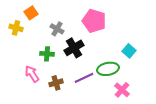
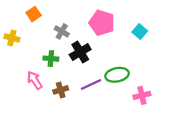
yellow cross: (16, 28) -> (12, 38), moved
cyan square: (129, 51) -> (140, 31), moved
pink cross: (122, 90) -> (142, 95), moved, turned 35

